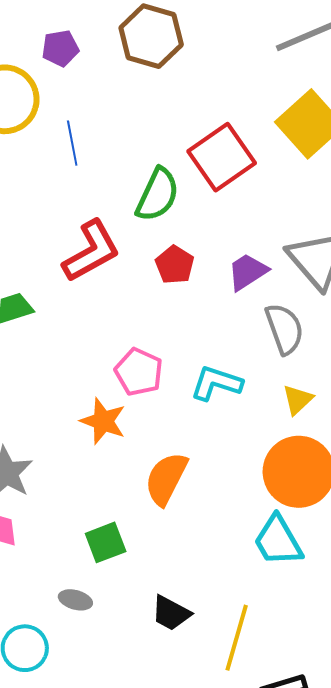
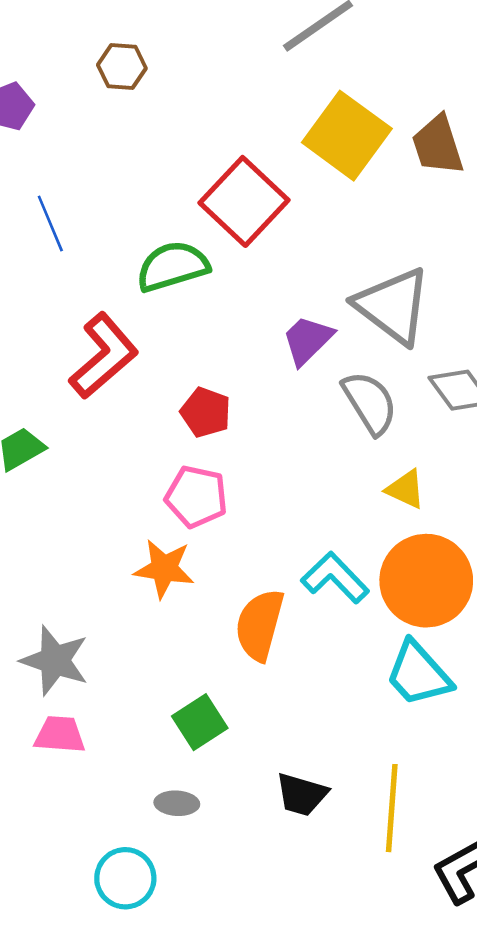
brown hexagon: (151, 36) -> (122, 67), size x0.6
green semicircle: (157, 195) -> (173, 266), turned -120
red pentagon: (175, 265) -> (206, 412), moved
cyan L-shape: (216, 383) -> (335, 578), moved, turned 40
yellow triangle: (298, 400) -> (406, 489), turned -40

